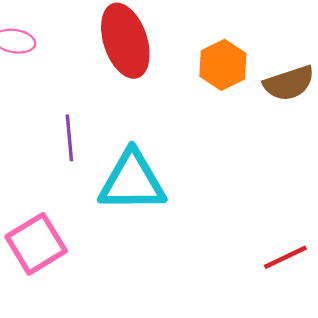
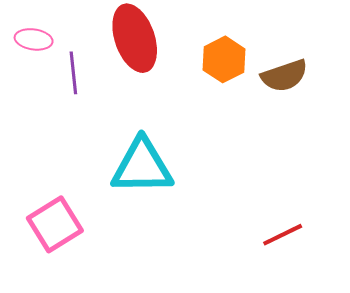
purple line: (69, 138) -> (73, 73), moved

